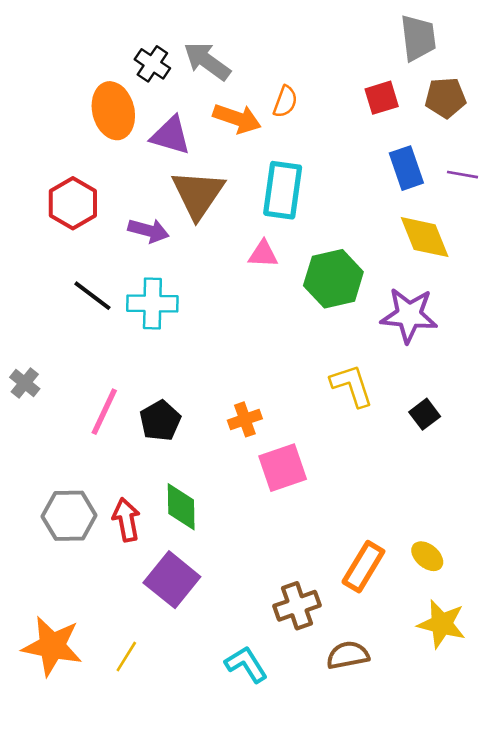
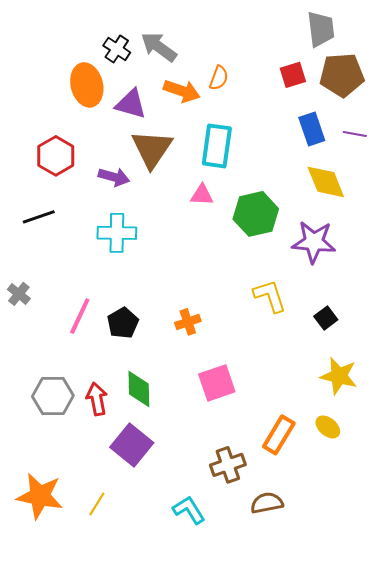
brown pentagon: (445, 98) -> (342, 75), size x1.4
black line: (92, 296) -> (39, 217), moved, turned -56
pink square: (283, 468) -> (217, 383), moved
yellow star: (442, 624) -> (339, 376), moved

